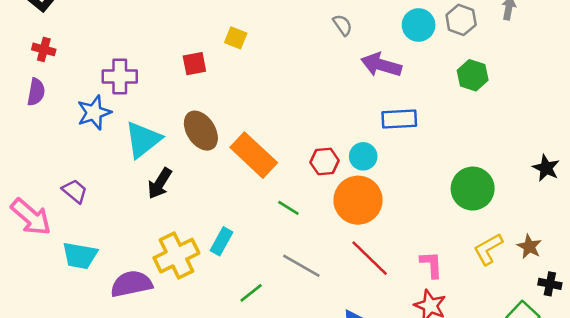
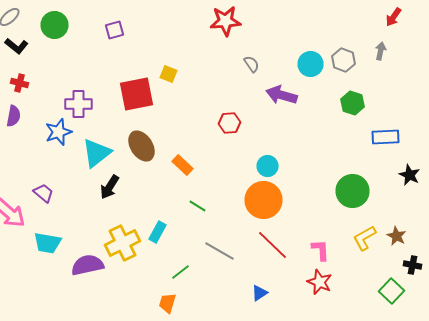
red square: (194, 64) -> (136, 94), size x1.8
blue rectangle: (399, 119) -> (386, 137), moved
orange rectangle: (254, 155) -> (182, 165), size x0.6
red hexagon: (325, 161) -> (230, 123), moved
green line: (288, 208) -> (198, 206), moved

